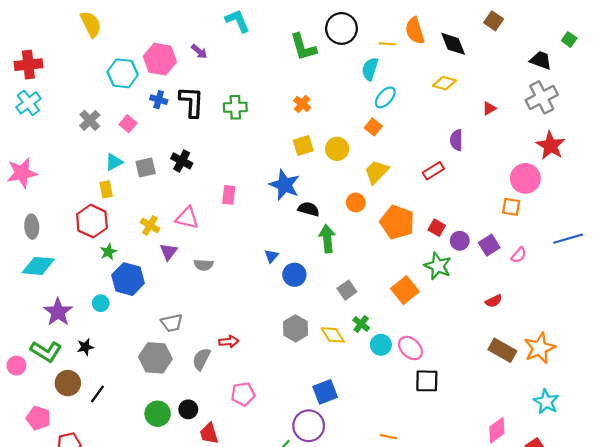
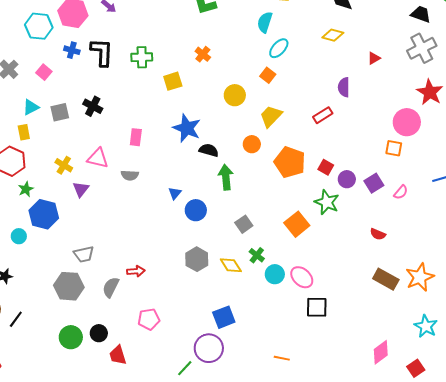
yellow square: (303, 146) -> (173, 81), moved
gray semicircle: (204, 265) -> (130, 175), moved
red semicircle: (494, 301) -> (378, 234), turned 49

